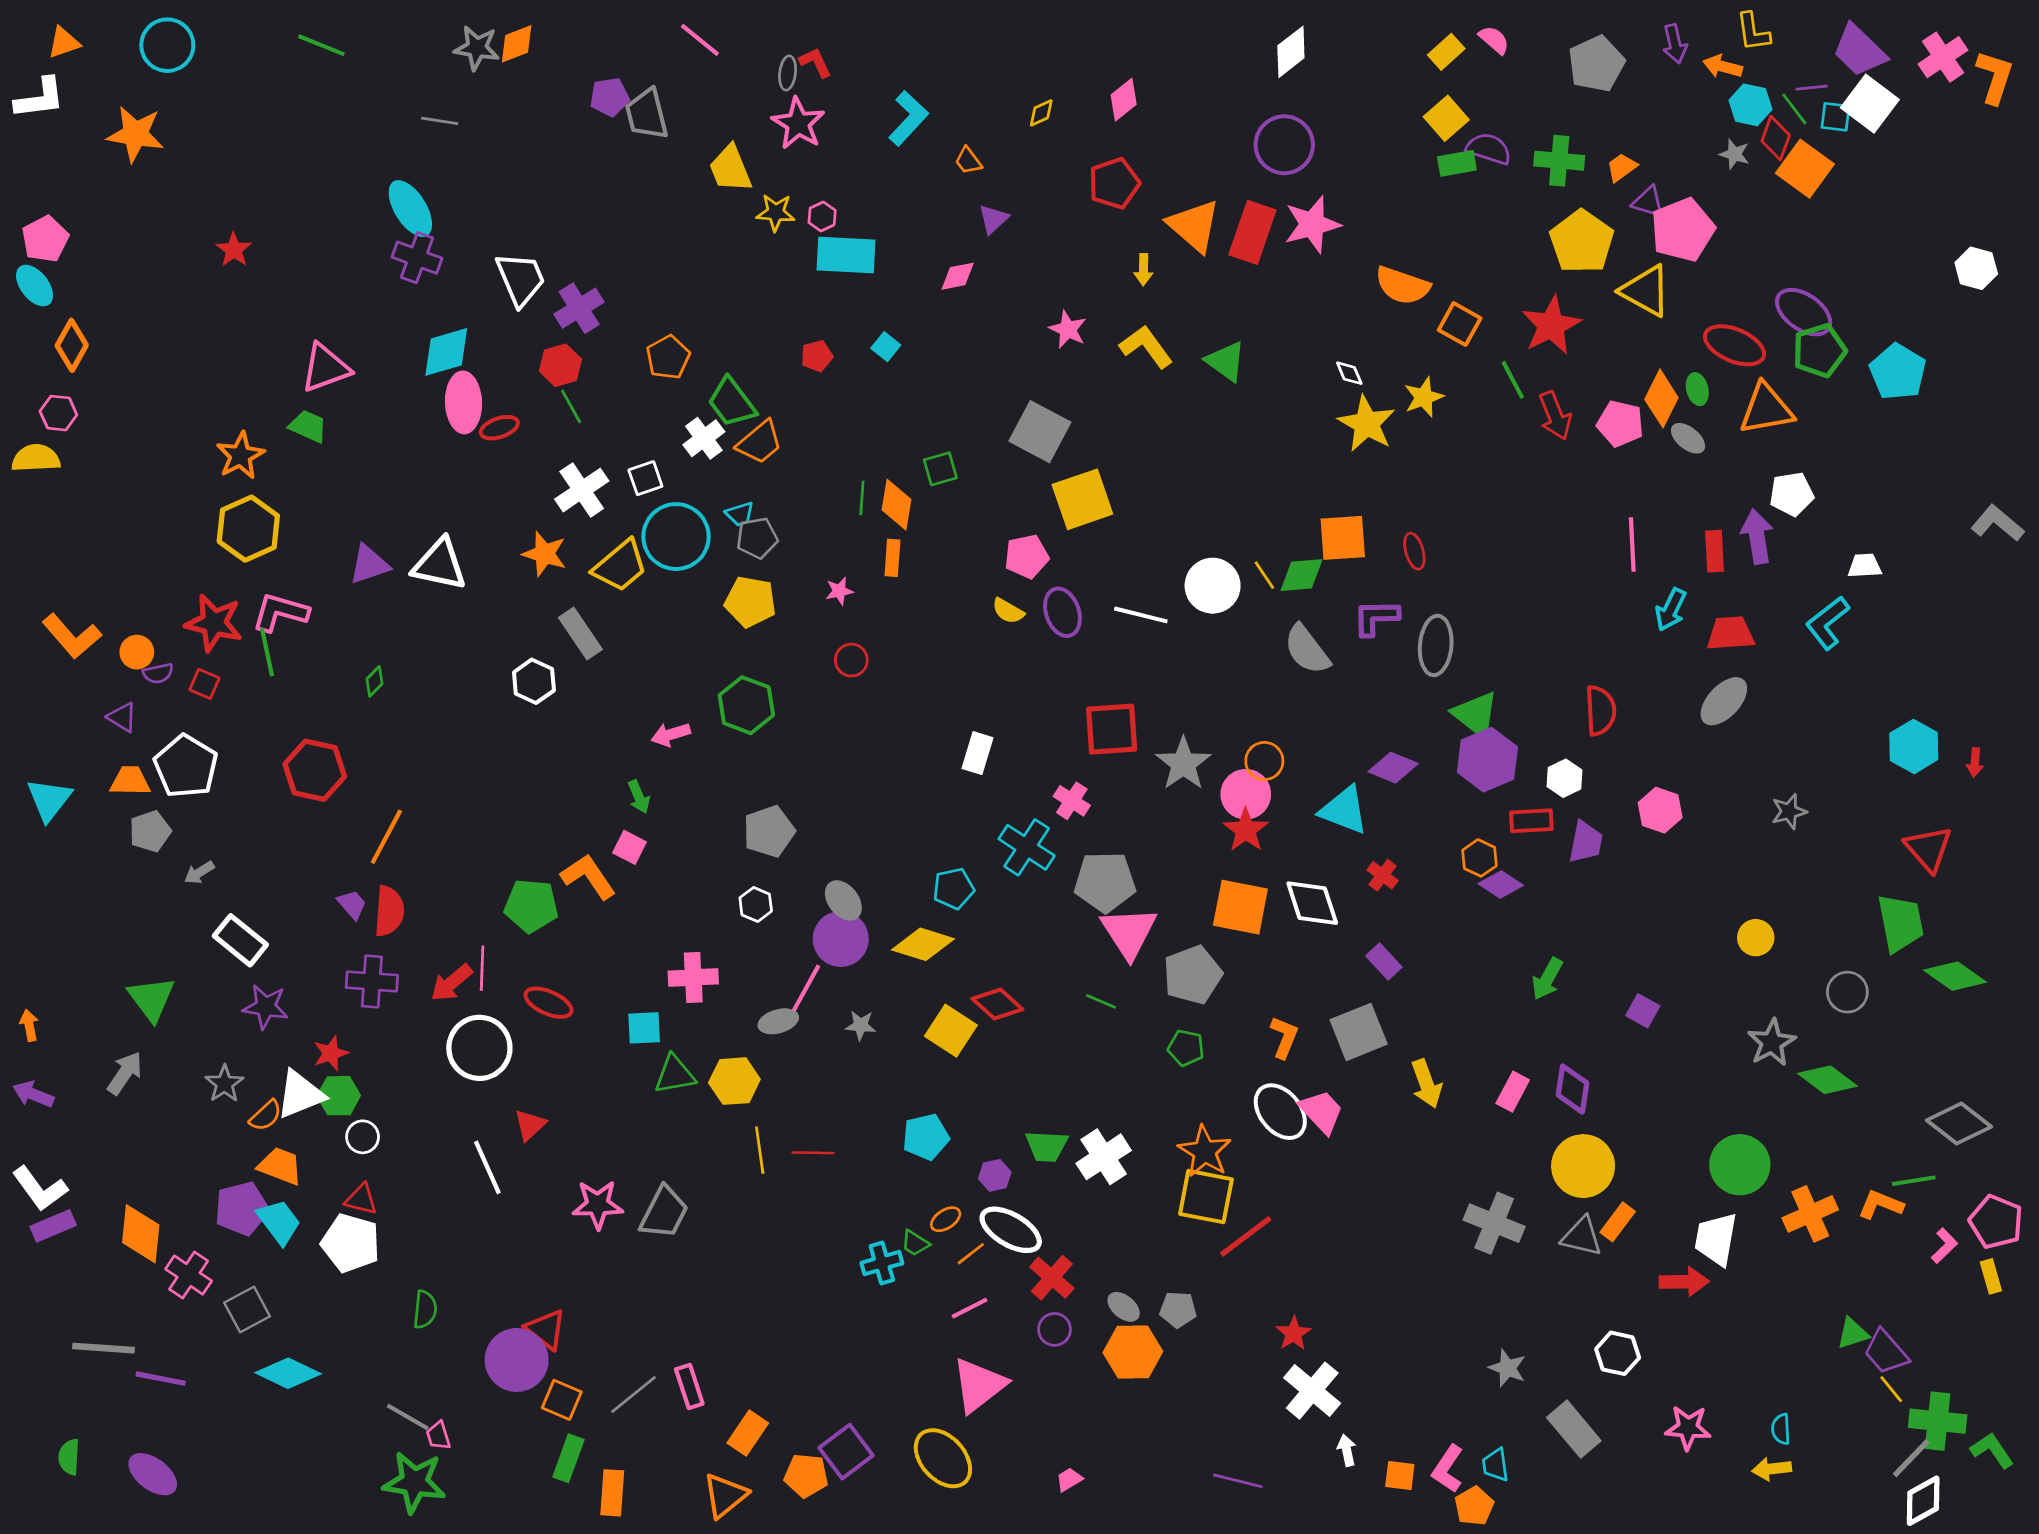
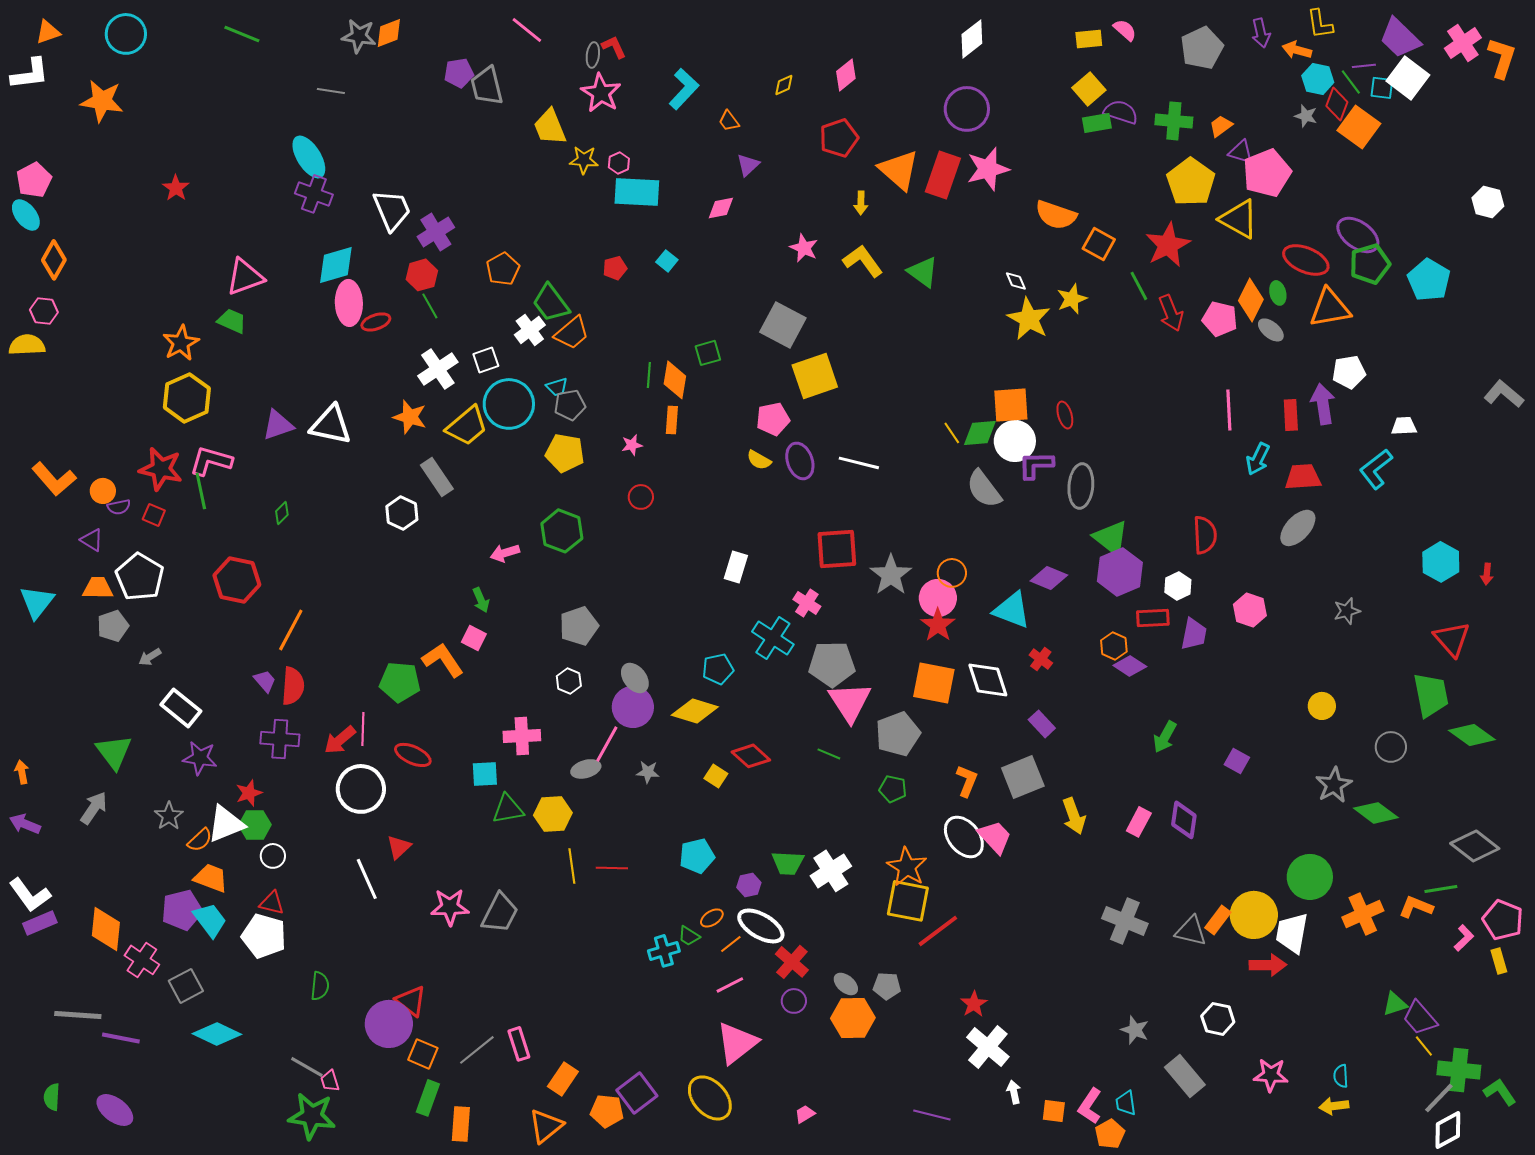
yellow rectangle: (1446, 52) -> (1089, 39), turned 36
white circle: (1213, 586) -> (1015, 441), moved
yellow square: (951, 1031) -> (716, 776), size x0.6
yellow circle: (1583, 1166) -> (1254, 915), moved

